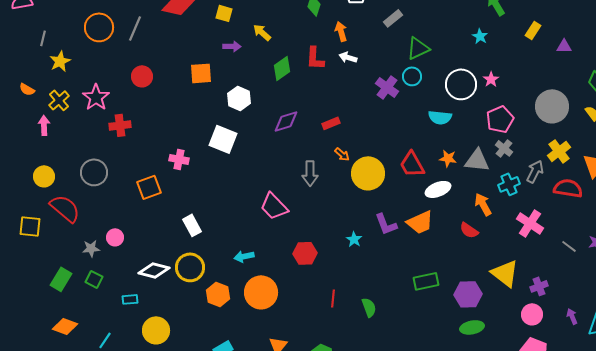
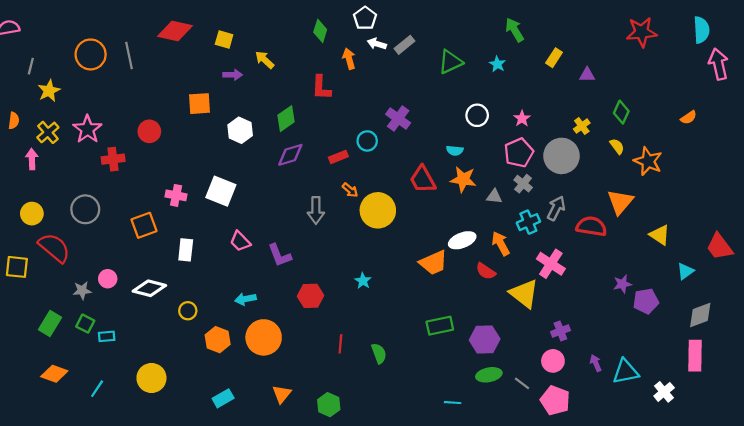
gray line: (135, 28) -> (129, 56), turned -35
green triangle: (418, 48) -> (450, 62), moved
white arrow: (348, 57) -> (377, 44), moved
green diamond: (282, 68) -> (286, 119), moved
red circle: (142, 76) -> (149, 131), moved
cyan circle: (412, 76) -> (367, 141), moved
pink star: (491, 79) -> (522, 119), moved
white circle: (461, 84) -> (477, 115), size x0.7
orange semicircle: (27, 89) -> (14, 121), turned -112
gray circle: (552, 106) -> (562, 156), moved
cyan semicircle: (440, 117) -> (455, 151), size x0.7
white square: (223, 139) -> (221, 191), moved
yellow cross: (559, 151) -> (582, 126), moved, size x0.7
orange star: (448, 158) -> (463, 179), moved, size x1.4
gray triangle: (477, 160) -> (494, 196), size x0.6
red trapezoid: (412, 164) -> (423, 179), moved
white ellipse: (438, 189) -> (462, 240), moved
pink trapezoid: (274, 206) -> (240, 241), moved, size x0.7
purple L-shape: (386, 224) -> (280, 255), moved
white rectangle: (192, 225) -> (186, 250), moved, turned 35
gray line: (569, 246) -> (522, 383), moved
yellow circle: (190, 267) -> (188, 311), size x0.6
white diamond: (154, 270) -> (149, 288), moved
yellow triangle: (505, 273) -> (524, 294), moved
cyan rectangle: (130, 299) -> (107, 336), moved

